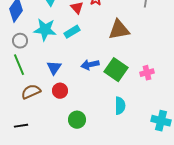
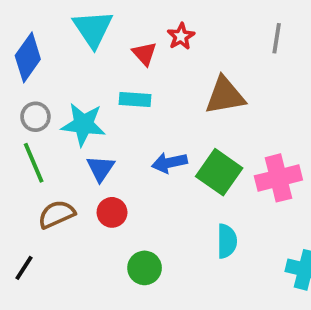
cyan star: (45, 30) -> (83, 124), moved
cyan rectangle: (72, 32) -> (135, 100), turned 35
pink cross: (147, 73) -> (278, 178), size x1.6
black line: (21, 126) -> (24, 268), moved, turned -48

